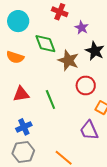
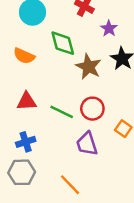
red circle: (86, 85) -> (92, 109), moved
green line: (50, 99) -> (62, 112), turned -48
purple trapezoid: (89, 130) -> (87, 144), moved

